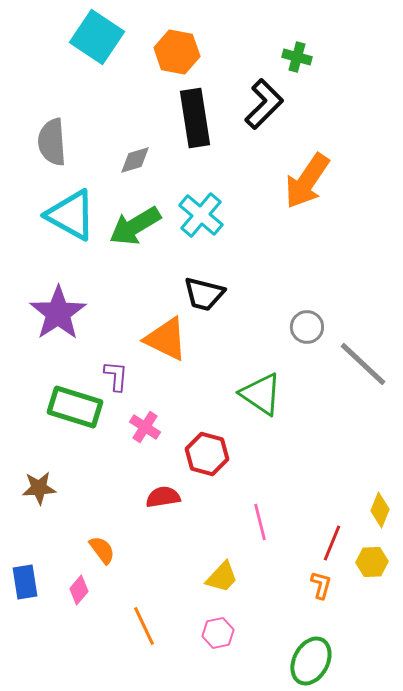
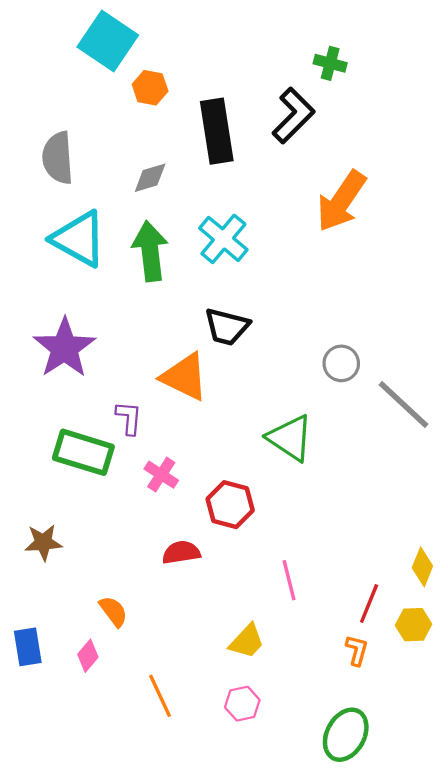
orange hexagon: (177, 52) -> (150, 88), moved, size x0.7
green arrow: (135, 226) -> (150, 251), turned 114

